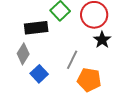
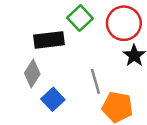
gray line: (72, 60) -> (95, 81), turned -42

